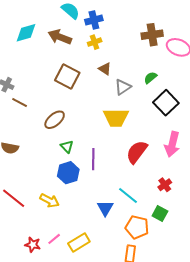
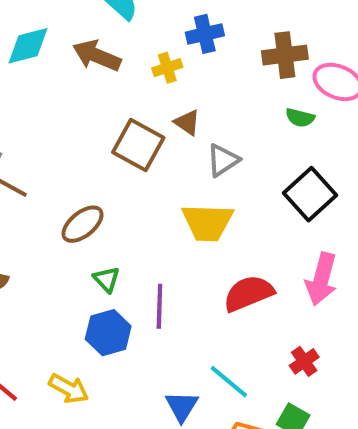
blue cross: (94, 20) -> (205, 34), moved
brown square: (67, 76) -> (138, 145), moved
green semicircle: (150, 78) -> (300, 118), moved, turned -128
red semicircle: (137, 152) -> (249, 293), turned 30

